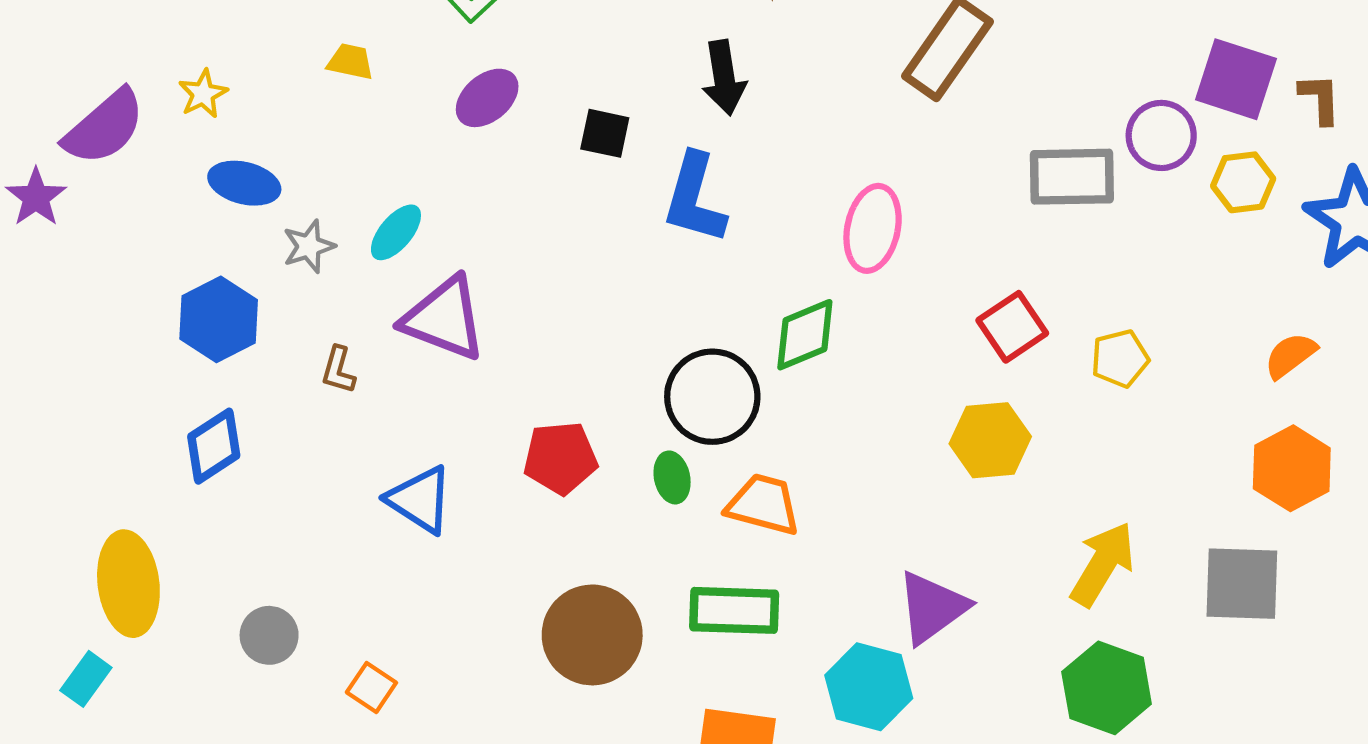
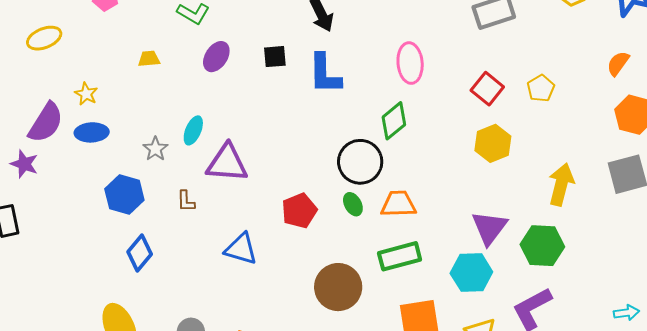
blue ellipse: (244, 183) -> (92, 132), moved
green hexagon: (1107, 688) -> (542, 246), moved

